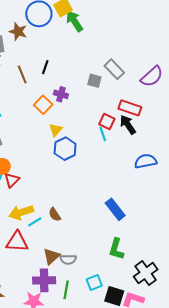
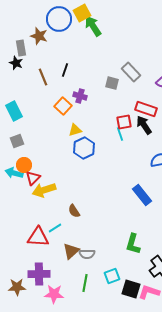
red square: (107, 121) -> (124, 122), turned -35
yellow triangle: (56, 130) -> (75, 130), turned 32
blue rectangle: (115, 209) -> (142, 195), moved
yellow arrow: (21, 212) -> (44, 190), moved
cyan line: (35, 222) -> (55, 228), moved
purple cross: (44, 280) -> (39, 274), moved

